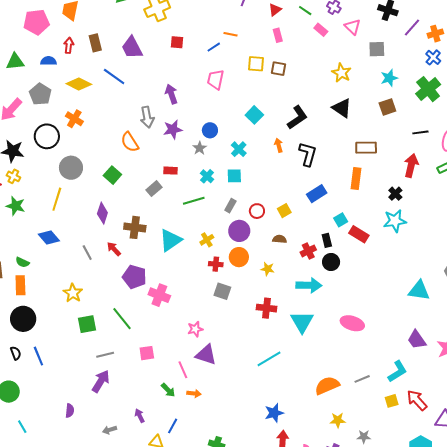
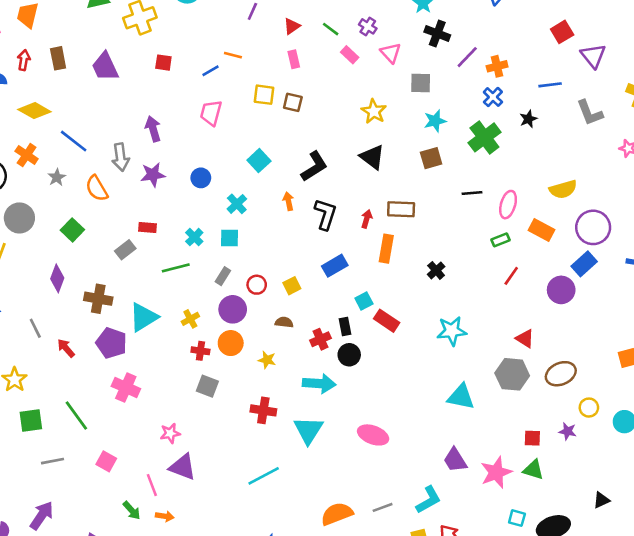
blue line: (114, 77) -> (74, 141), moved
gray star: (200, 148) -> (57, 177), moved
red arrow: (411, 166) -> (367, 219), moved, size x0.6
cyan star: (395, 221) -> (452, 331), moved
red arrow: (114, 249) -> (66, 348), moved
purple pentagon: (134, 277) -> (111, 343), moved
pink square: (147, 353) -> (106, 461), turned 35
purple arrow: (101, 381) -> (42, 515), moved

